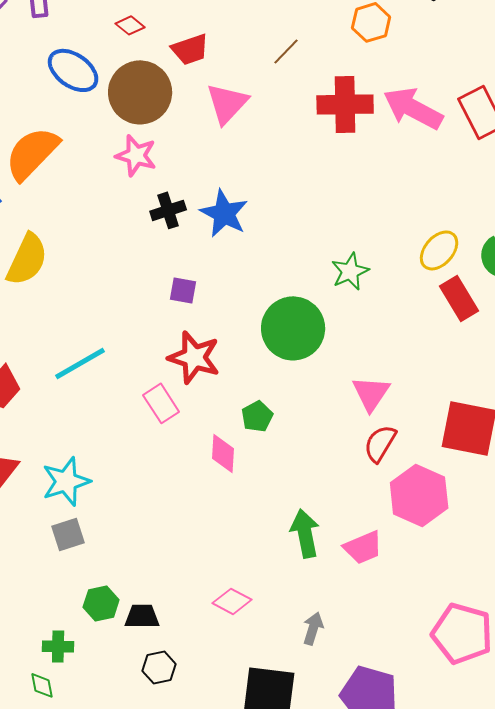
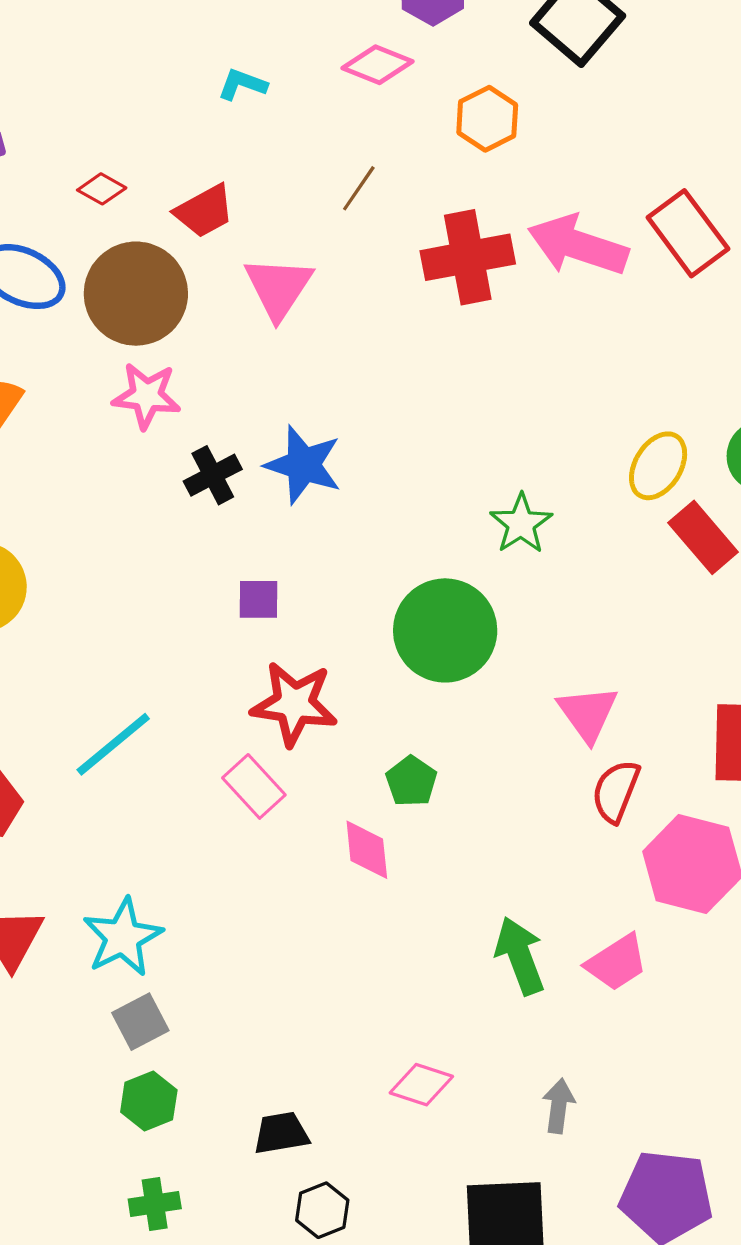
green hexagon: (101, 603) -> (149, 1101), moved

